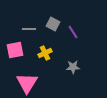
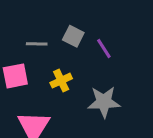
gray star: (73, 67) -> (104, 102), size x1.5

